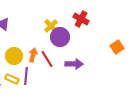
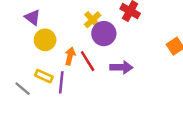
yellow circle: (14, 56) -> (45, 40), moved
yellow rectangle: (12, 79) -> (44, 76), moved

